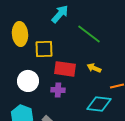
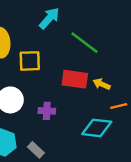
yellow arrow: (94, 68) -> (102, 84), moved
red rectangle: (65, 69) -> (75, 79), moved

